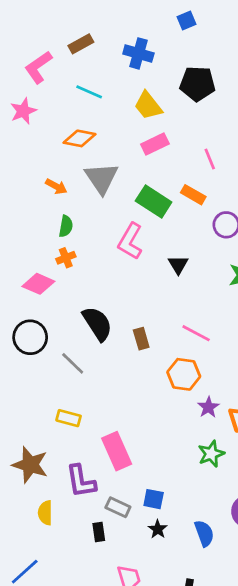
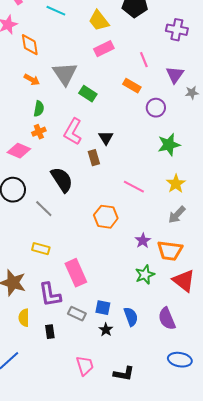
orange diamond: (80, 138) -> (30, 45), moved, turned 70
green rectangle: (154, 202) -> (88, 94), moved, size x0.7
pink L-shape: (130, 241) -> (73, 132), moved
black triangle: (178, 265) -> (106, 138), moved
brown rectangle: (141, 339) -> (94, 158), moved
orange hexagon: (184, 374) -> (106, 217), moved
black rectangle: (99, 532) -> (50, 332), moved
blue semicircle: (204, 533) -> (131, 317), moved

